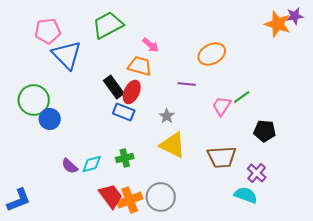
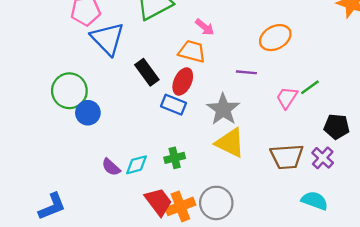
black rectangle: (114, 87) -> (147, 72), moved
gray star: (167, 116) -> (223, 109), size x1.8
purple cross: (257, 173) -> (323, 158), moved

